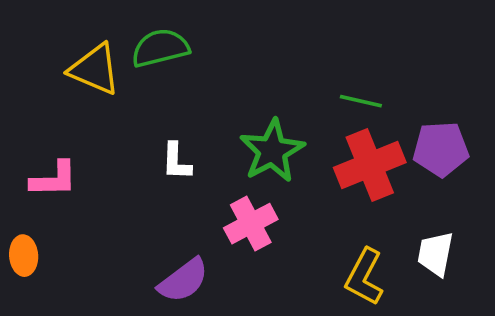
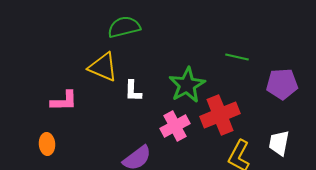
yellow triangle: (95, 69) -> (103, 67), moved
red cross: (370, 165) -> (220, 115), moved

